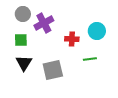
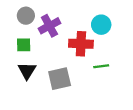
cyan circle: (97, 31) -> (101, 25), moved
red cross: (72, 39) -> (81, 44), size x1.5

